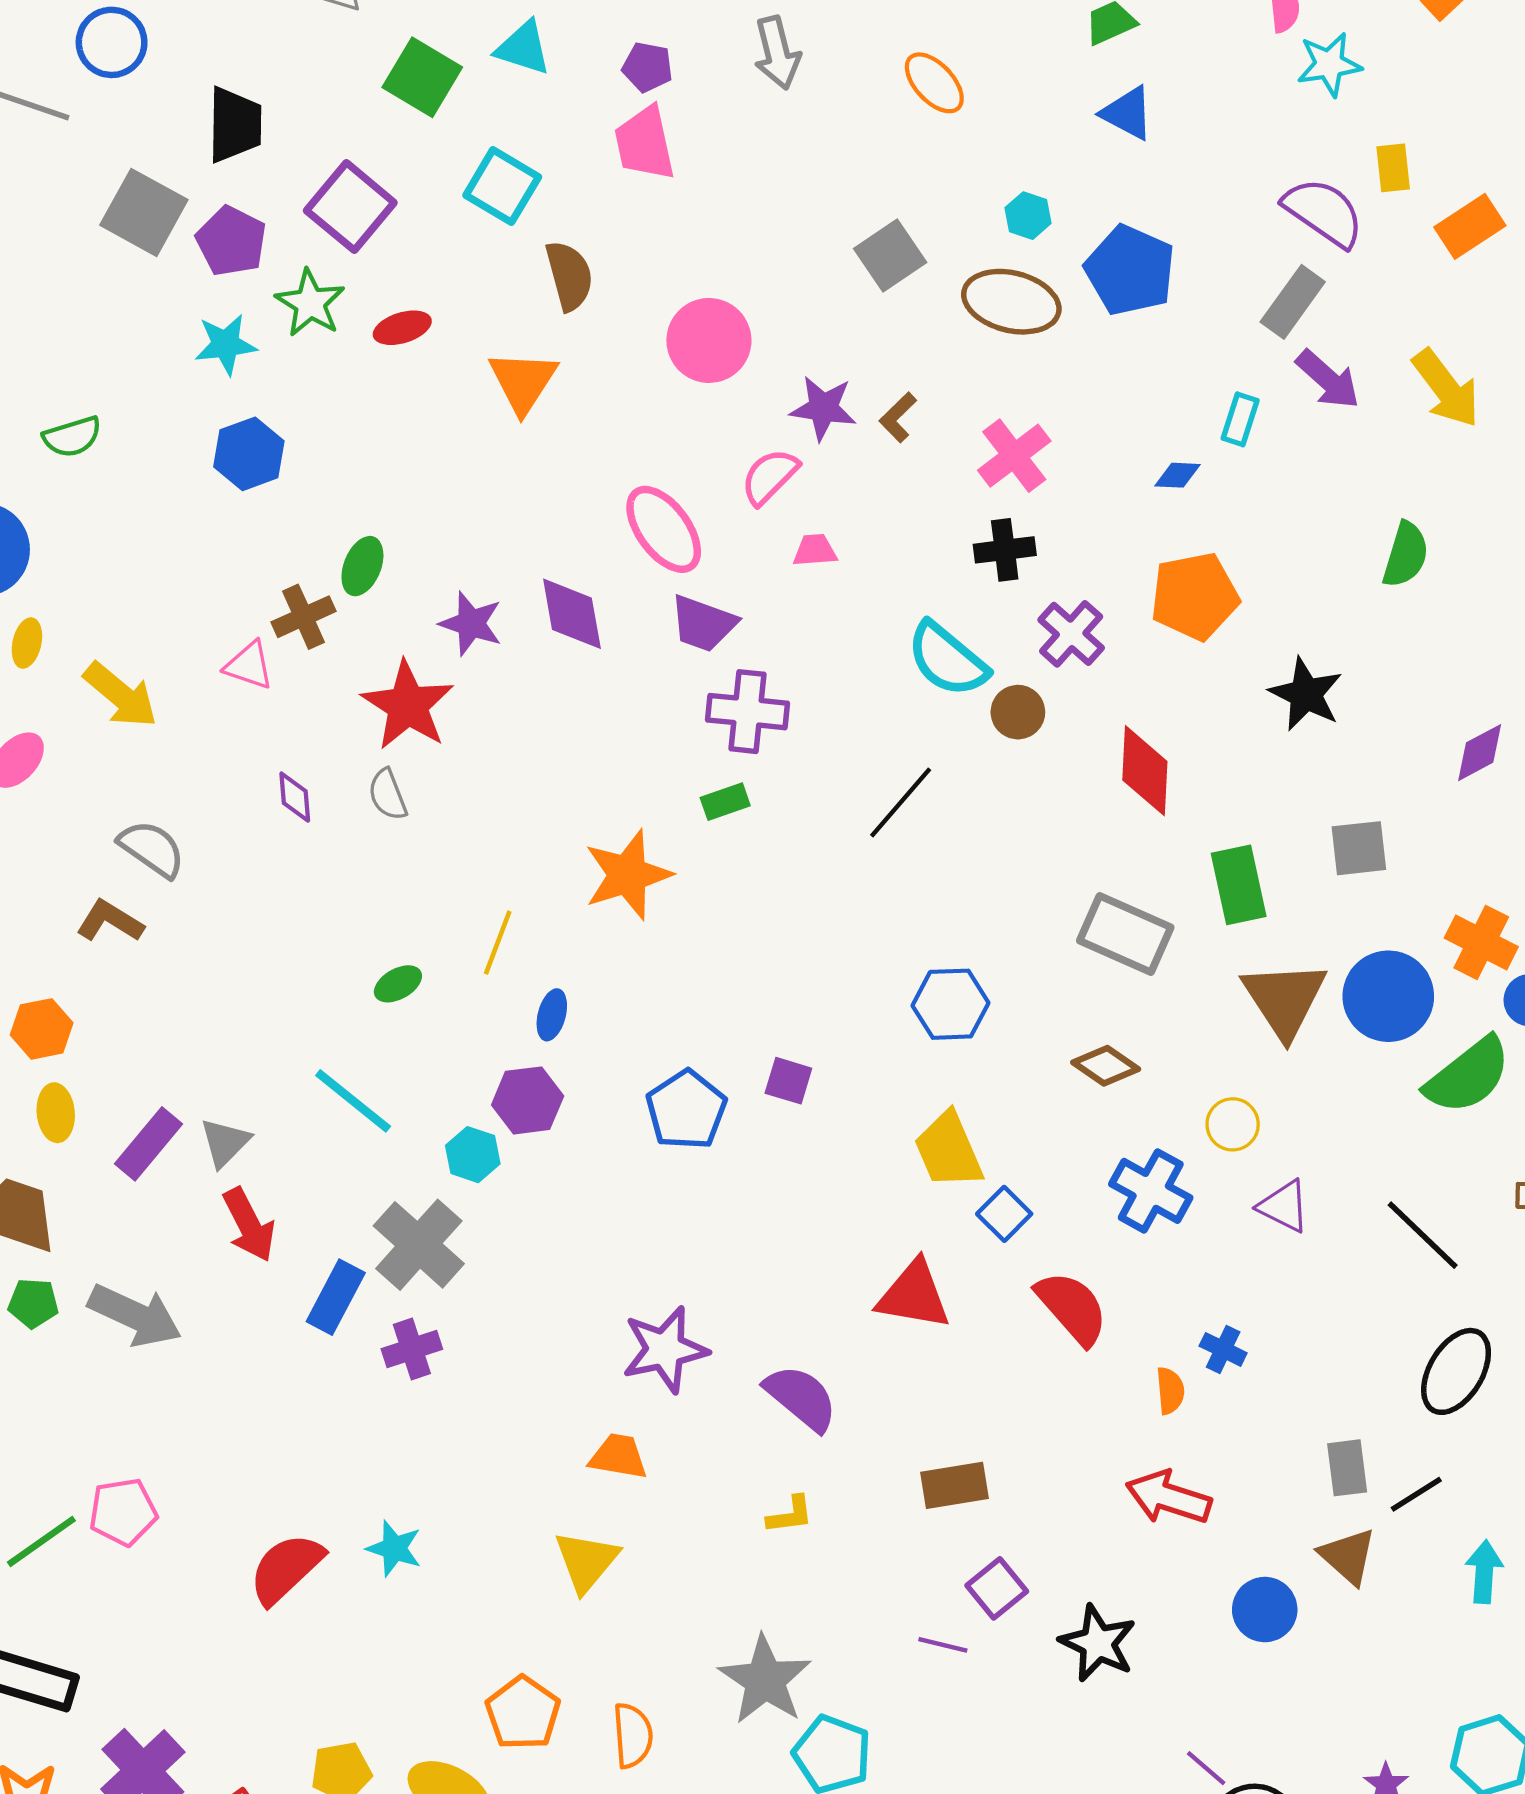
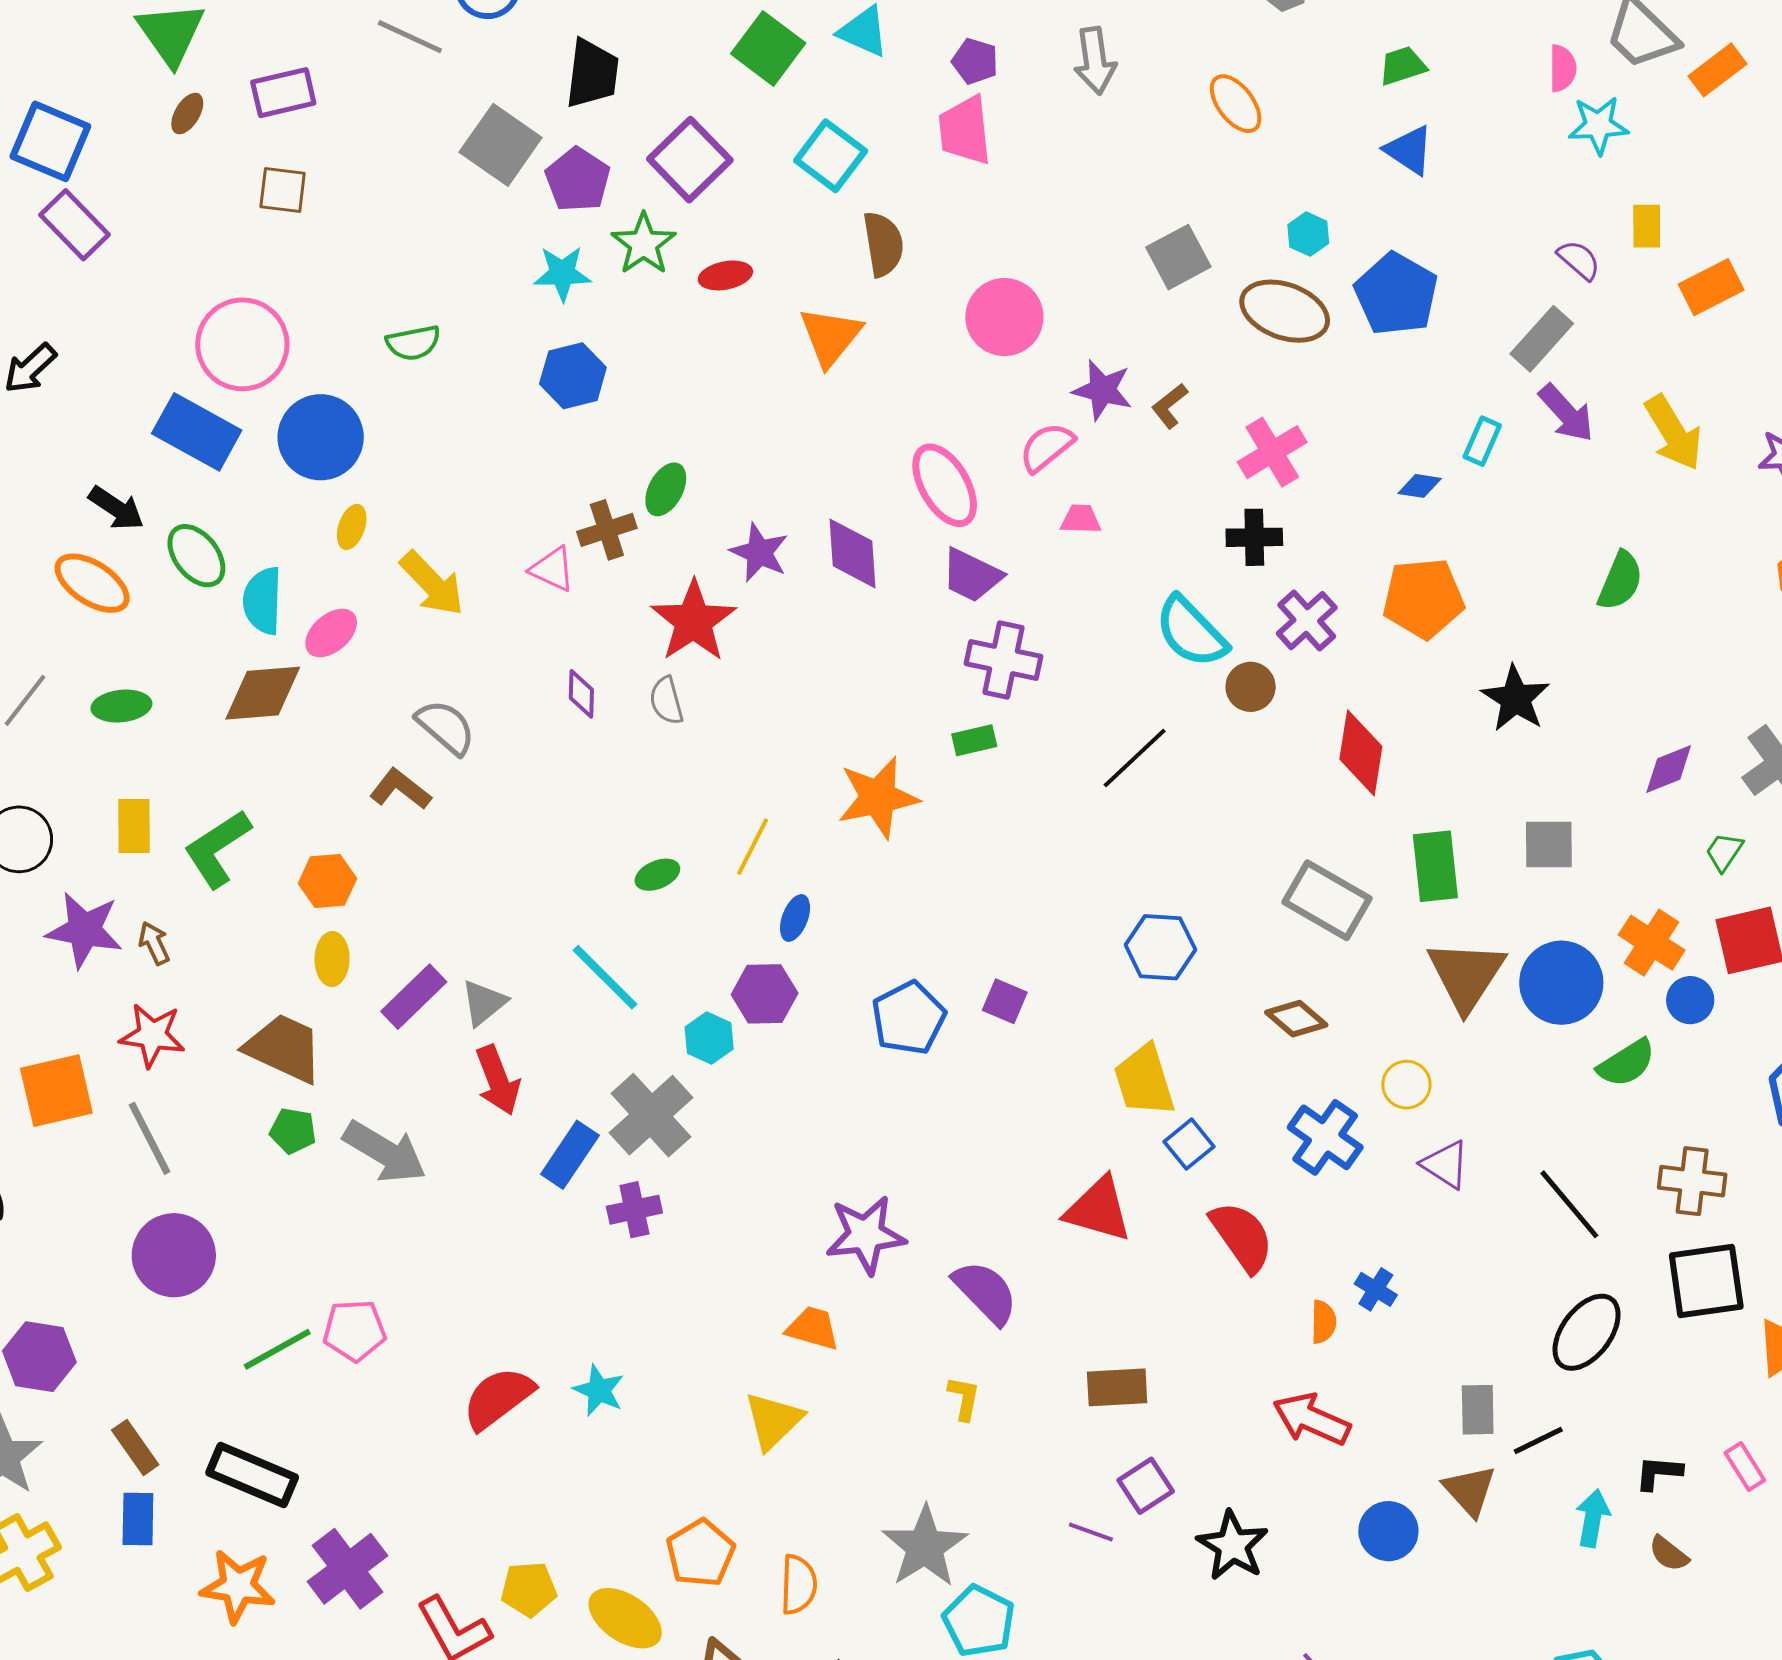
purple semicircle: (1324, 212) -> (1579, 260), size x0.6
green semicircle: (1468, 1076) -> (1626, 1063), size x0.7
yellow L-shape: (790, 1515) -> (964, 1398), turned -78

